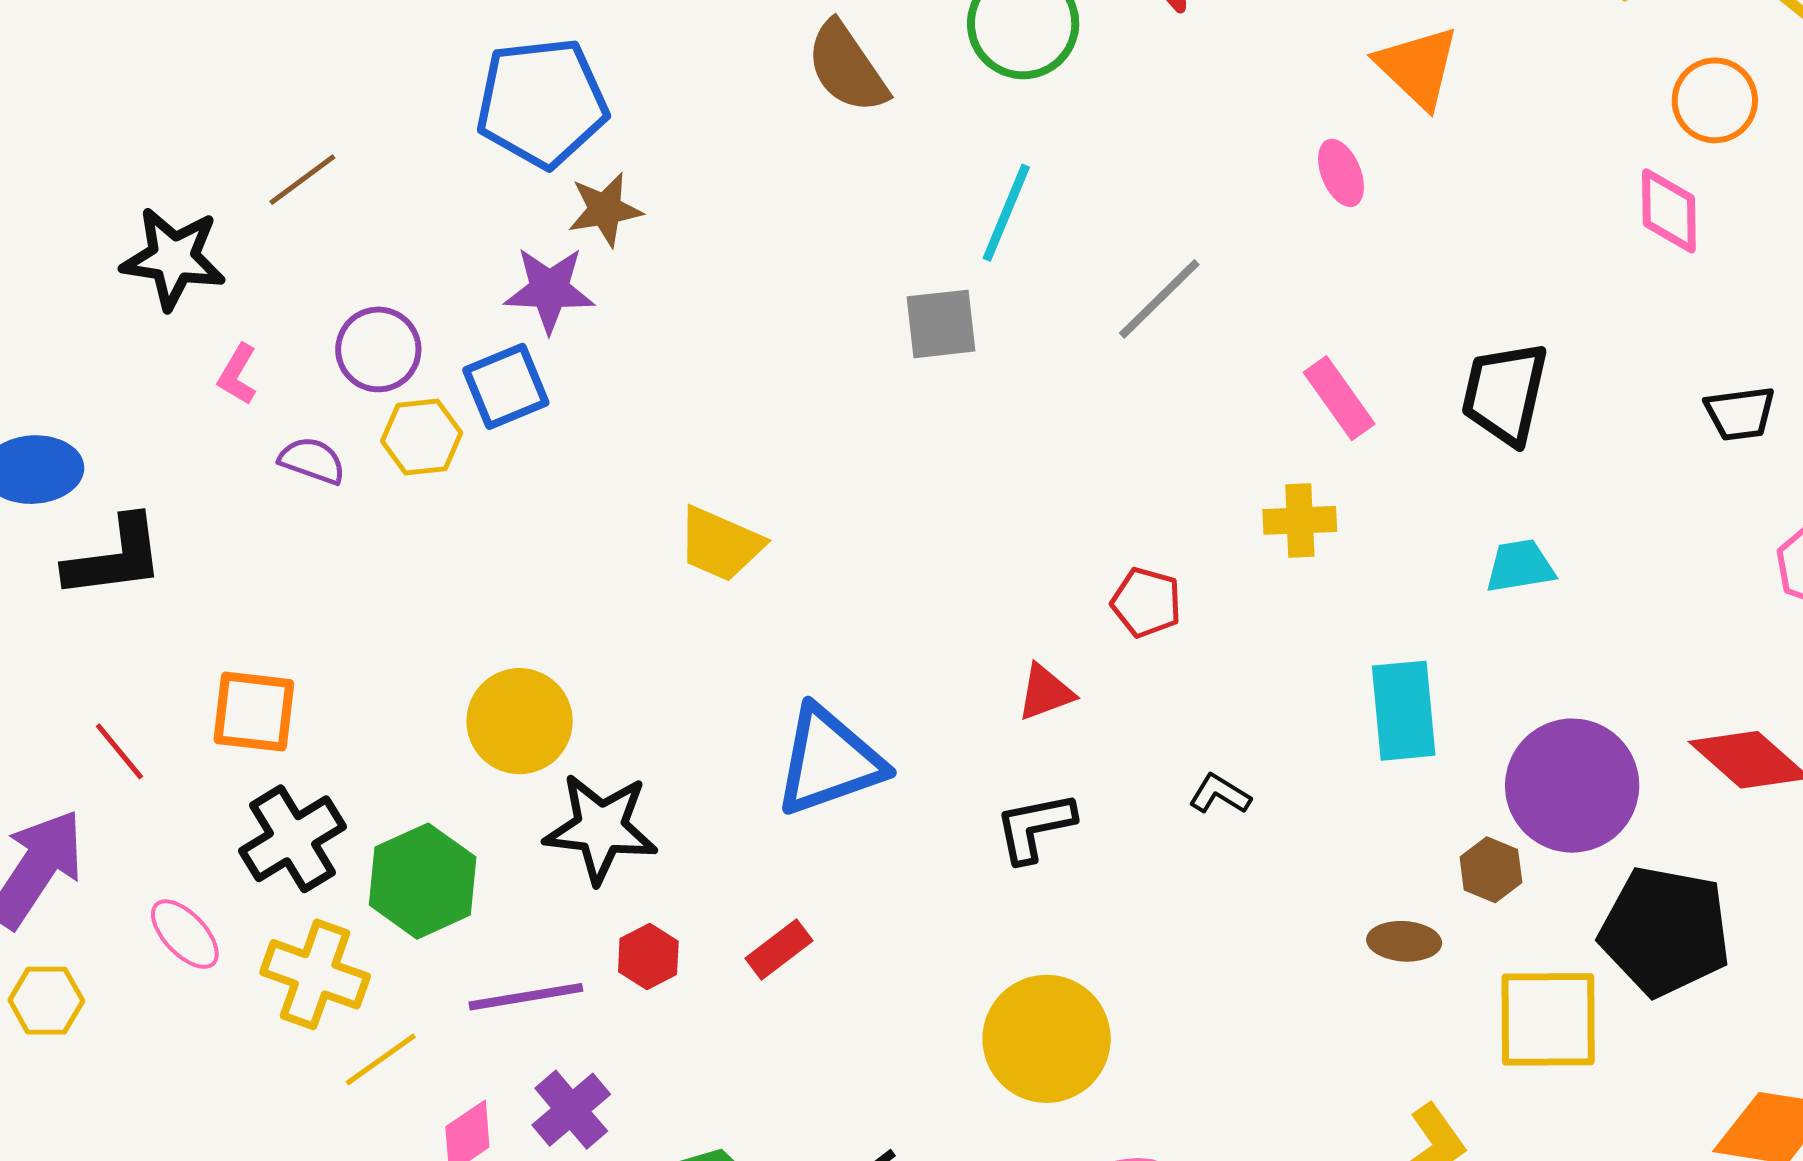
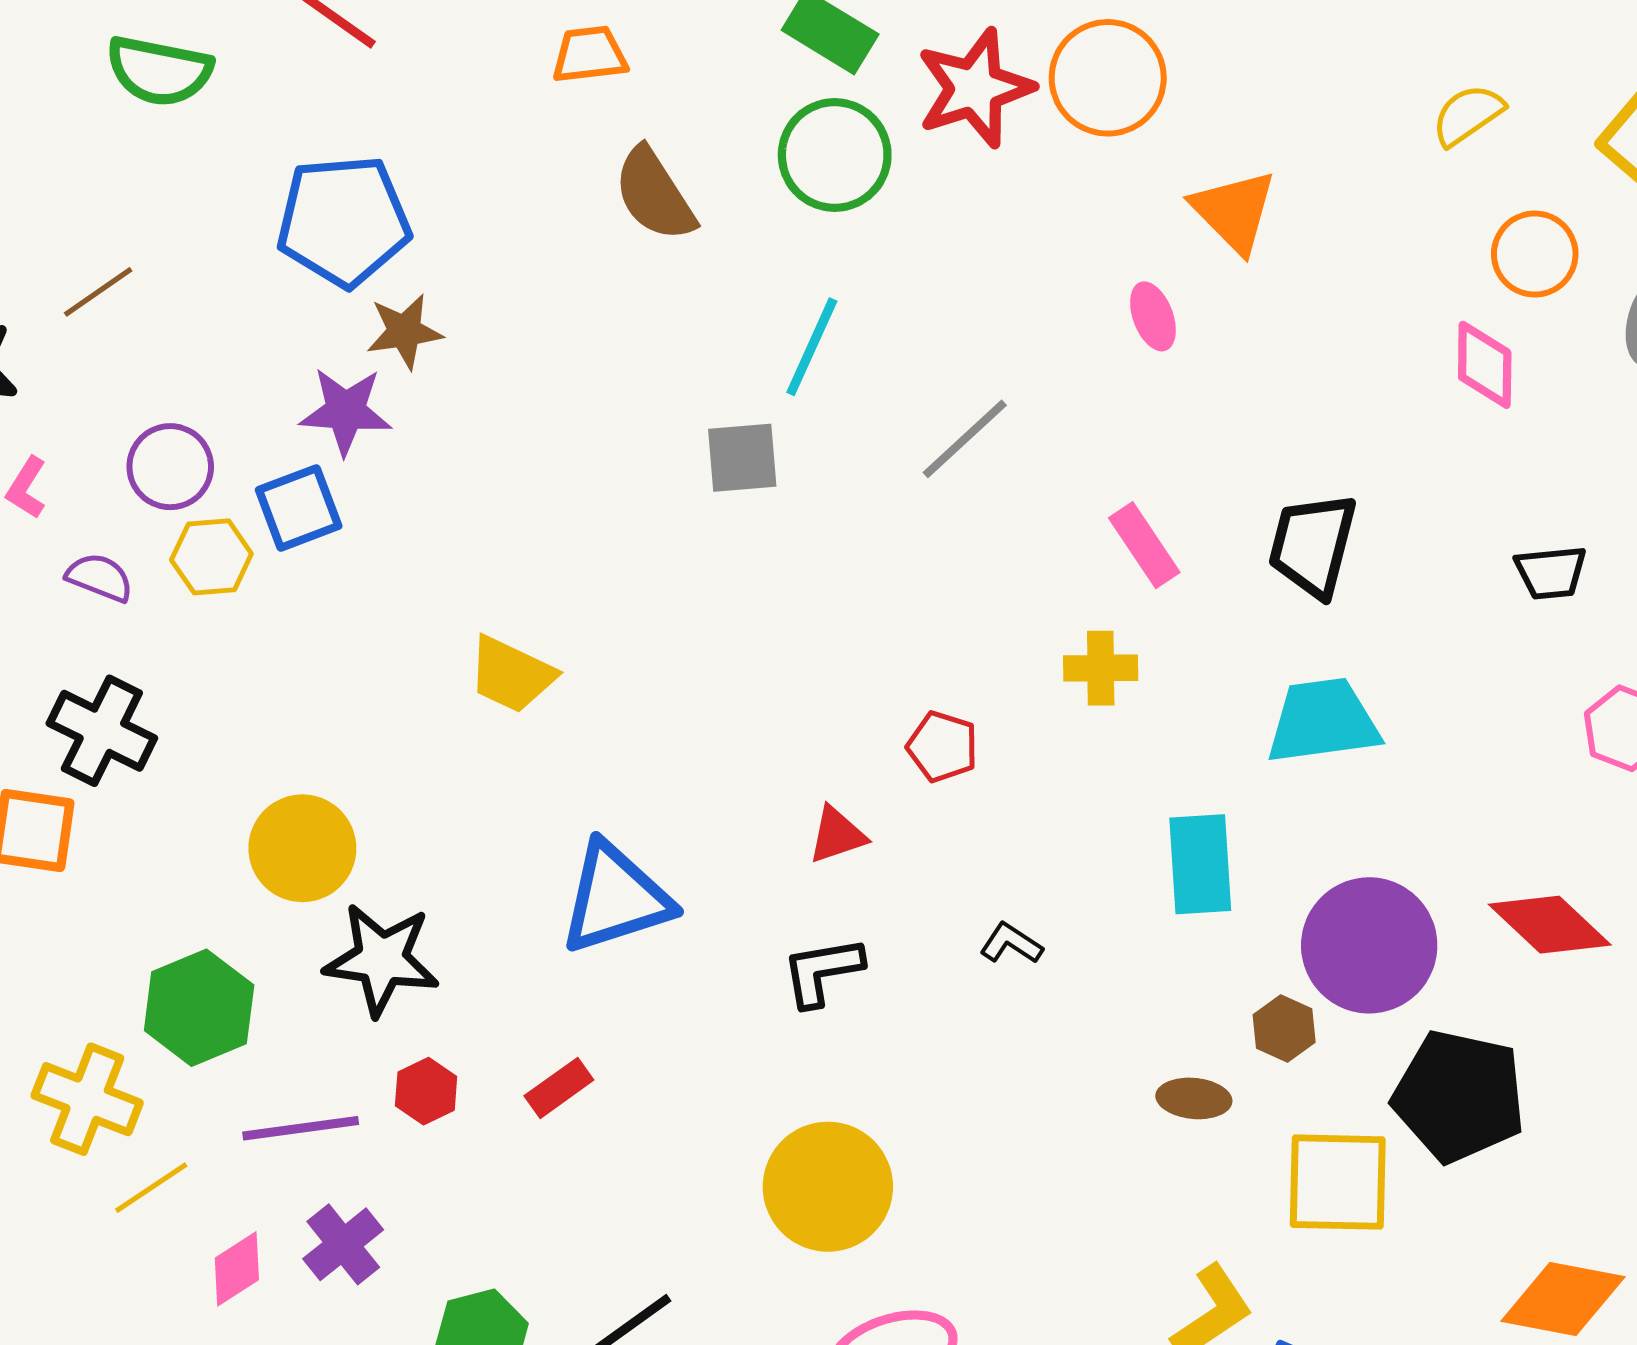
cyan trapezoid: (1520, 566) -> (1323, 721), size x1.6
black cross: (293, 839) -> (102, 731), moved, turned -34

